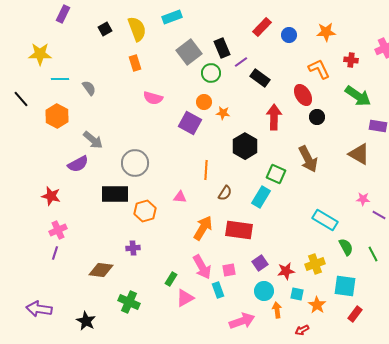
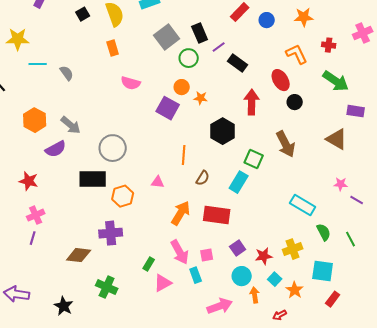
orange hexagon: (57, 116) -> (35, 120), moved
purple cross: (133, 248) -> (111, 233), size x1.6
cyan square: (297, 294) -> (275, 279), turned 32

